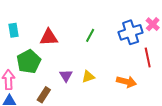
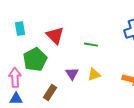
green line: (90, 35) -> (91, 45), moved, turned 72
red triangle: (49, 37) -> (55, 36), turned 48

